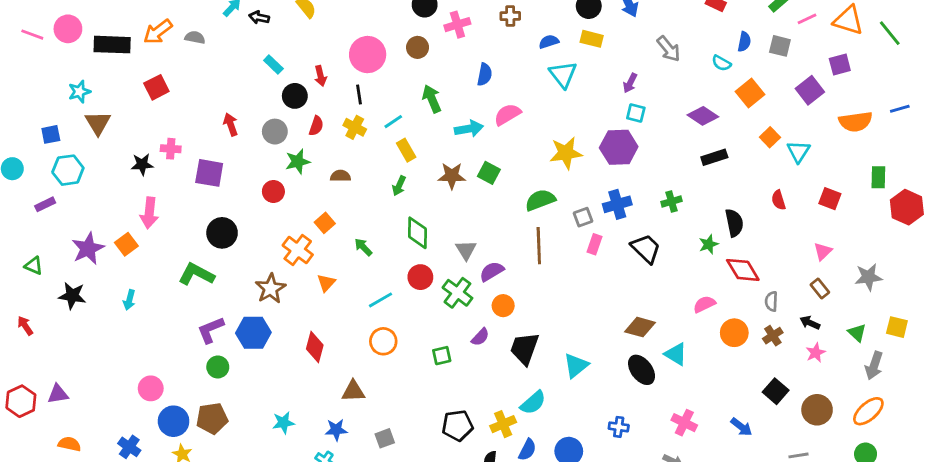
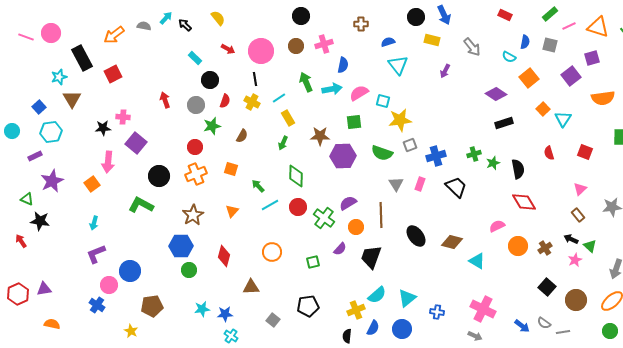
black arrow: (259, 17) -> (185, 25), turned 32
pink cross: (457, 25) -> (324, 44), moved
gray semicircle: (195, 37) -> (144, 26), moved
yellow rectangle: (592, 39) -> (432, 40), moved
black rectangle: (112, 45) -> (82, 58), moved, turned 60
red arrow: (320, 76) -> (228, 49), moved, turned -48
cyan square: (636, 113) -> (383, 101), moved
cyan arrow: (469, 129) -> (332, 89), moved
blue square: (51, 134) -> (39, 107), turned -32
purple hexagon: (619, 147) -> (343, 156), moved
purple square: (209, 173) -> (136, 143), moved, turned 30
green square: (489, 173) -> (354, 122), moved, turned -35
brown semicircle: (340, 176) -> (242, 136), turned 120
green semicircle: (540, 200) -> (382, 153), turned -140
gray square: (583, 217) -> (410, 145), moved
orange square: (325, 223) -> (231, 169), turned -32
green star: (709, 244) -> (493, 163), moved
brown line: (539, 246) -> (381, 215), moved
purple star: (88, 249) -> (52, 181), moved
orange cross: (298, 250) -> (196, 174), moved, turned 30
gray triangle: (466, 250) -> (396, 184), moved
black star: (72, 296) -> (40, 221), moved
cyan line: (380, 300) -> (270, 205), moved
gray semicircle: (771, 301) -> (544, 323), moved, turned -56
purple L-shape: (211, 330) -> (96, 254), moved
green triangle: (857, 333) -> (590, 246), moved
cyan triangle: (576, 366) -> (407, 298), moved
green circle: (218, 367) -> (189, 270), moved
black ellipse: (642, 370) -> (416, 236), moved
blue circle: (174, 421) -> (130, 271), moved
pink cross: (684, 423) -> (483, 309), size x1.4
black pentagon: (457, 425) -> (308, 306), moved
blue arrow: (741, 427) -> (522, 326), moved
blue star: (336, 430) -> (225, 314), moved
gray square: (385, 438) -> (273, 320), turned -32
blue cross: (129, 447) -> (97, 305), moved

